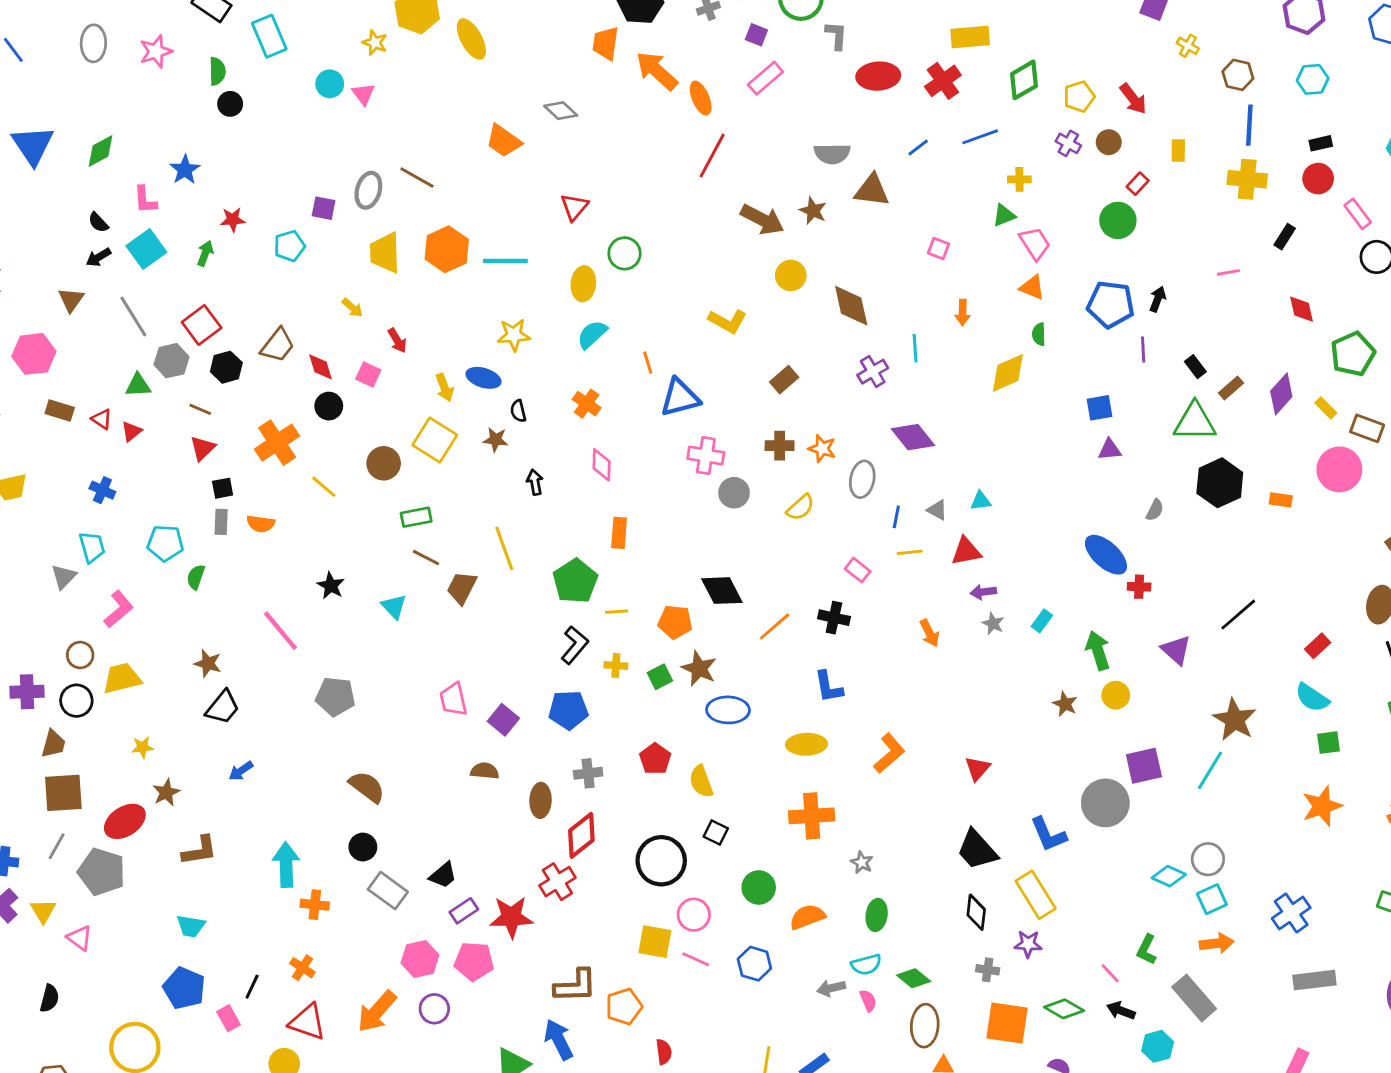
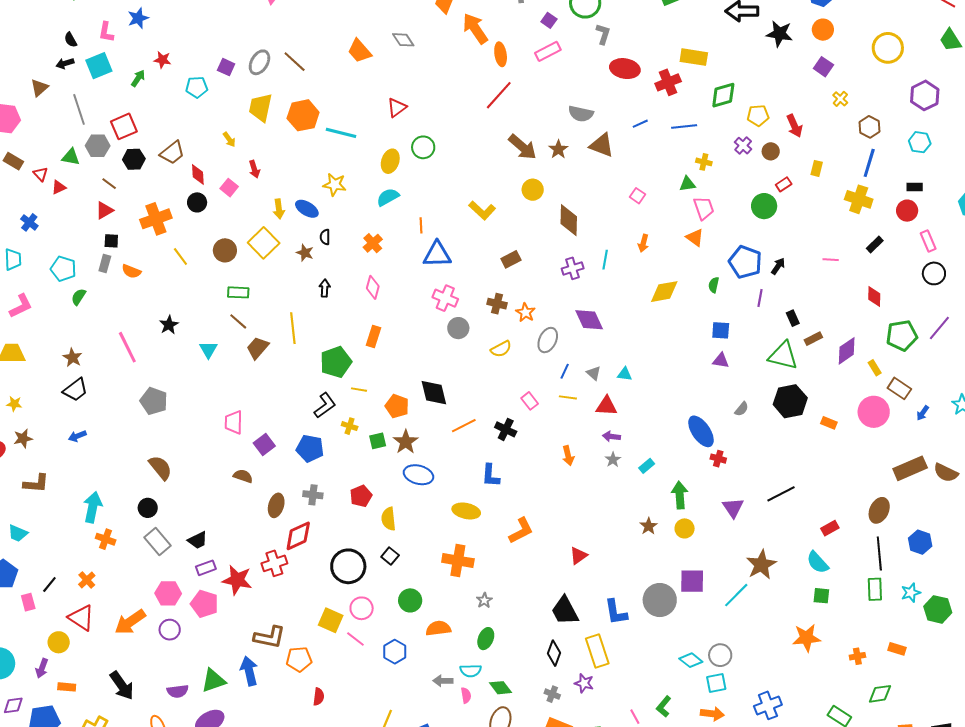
green semicircle: (1039, 334) -> (714, 285), moved

